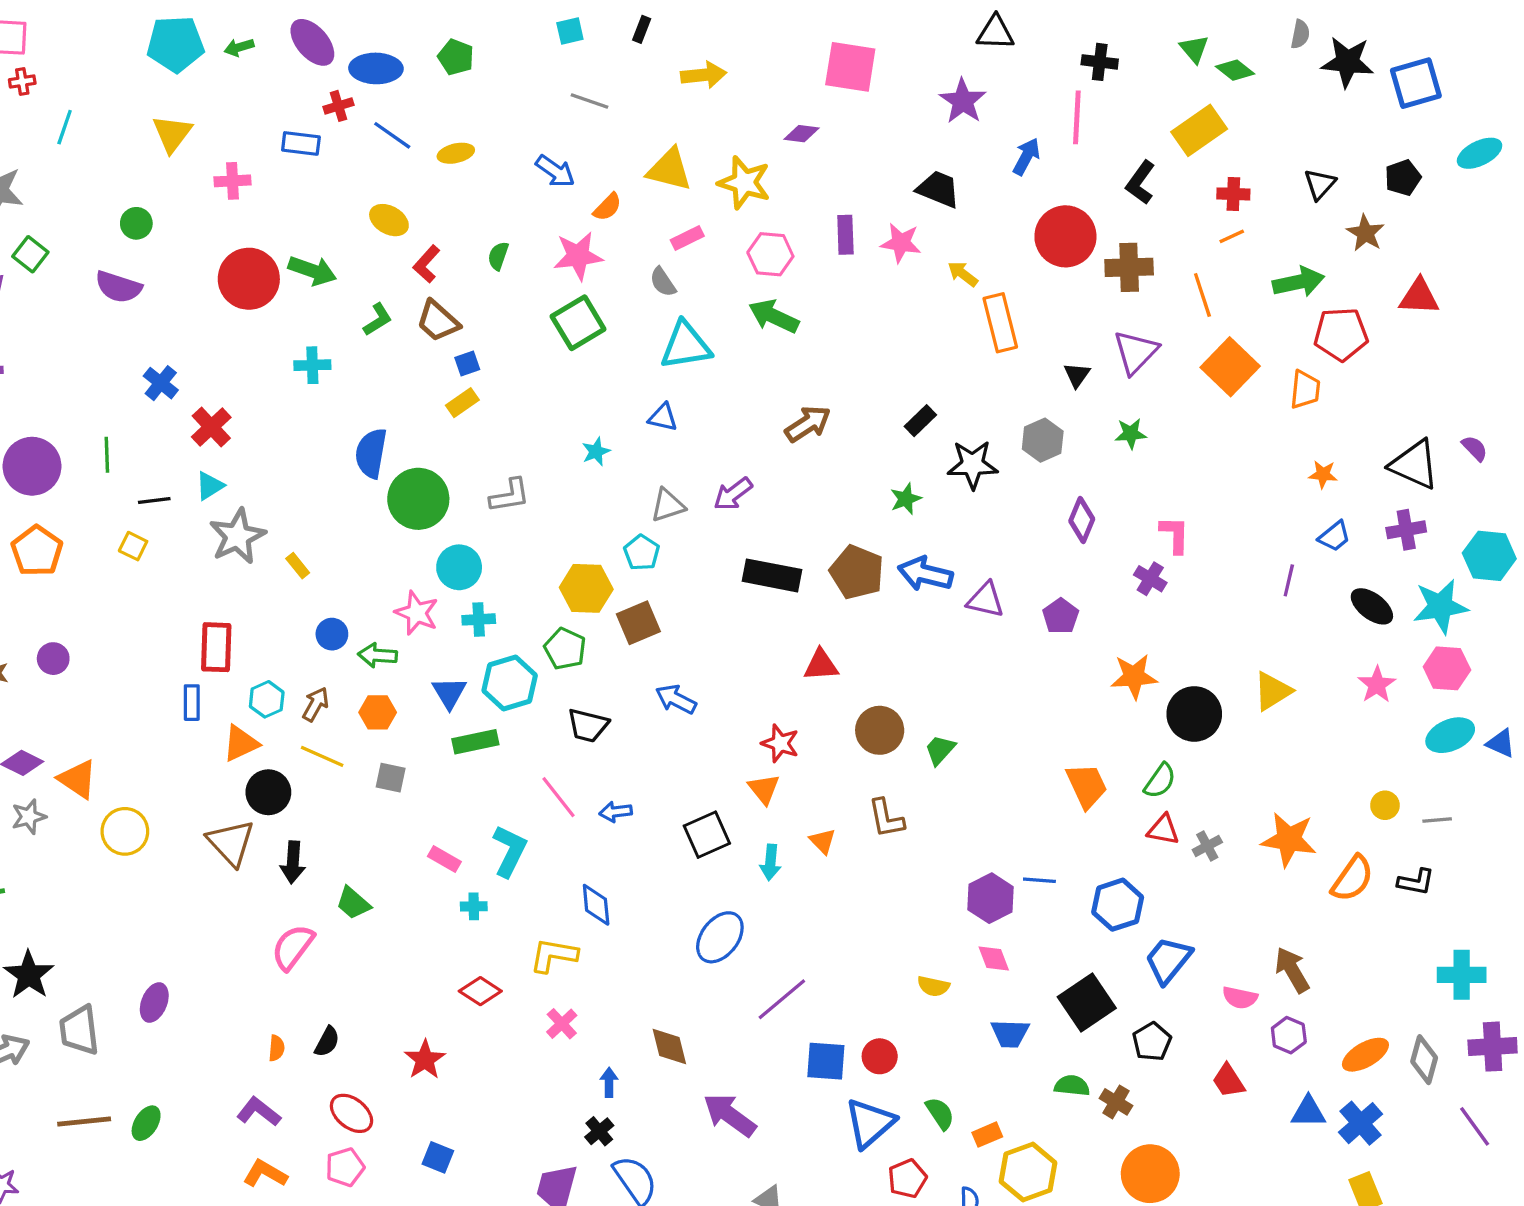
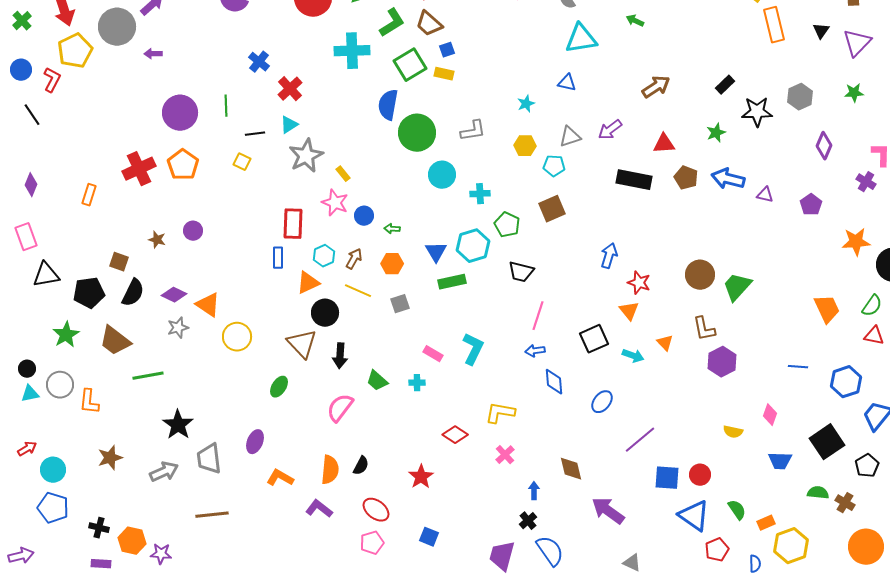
green arrow: (774, 316) -> (635, 21), size x0.6
green L-shape: (378, 319) -> (392, 23), size x1.4
green square: (578, 323) -> (410, 65), moved
cyan cross: (312, 365) -> (352, 51), size x1.6
black triangle: (1077, 375) -> (821, 31), moved
yellow rectangle: (462, 403) -> (444, 74), turned 48
cyan pentagon: (642, 553) -> (554, 166), turned -30
brown pentagon: (857, 572) -> (686, 178), size x0.7
yellow hexagon: (586, 588) -> (525, 146), moved, size x0.7
purple triangle: (986, 600) -> (765, 195), size x0.7
pink star: (417, 613) -> (335, 203), moved
cyan cross: (479, 619) -> (480, 194), moved
green arrow: (378, 655) -> (392, 229), size x0.7
red triangle: (821, 665) -> (664, 144), moved
blue arrow: (676, 699) -> (609, 256), moved, turned 80
green trapezoid: (940, 750) -> (737, 287), size x1.5
gray square: (391, 778) -> (400, 304), turned -30
pink line: (559, 797) -> (538, 316), moved, turned 56
blue arrow: (616, 812) -> (535, 351), moved
cyan arrow: (770, 862) -> (633, 356), turned -75
purple hexagon: (990, 898) -> (722, 362), moved
blue diamond: (596, 905) -> (554, 382), moved
cyan cross: (474, 906) -> (417, 383), moved
blue ellipse: (720, 937) -> (602, 402), size x0.7
pink diamond: (994, 958) -> (770, 415), turned 40
orange semicircle: (277, 1048) -> (330, 470), size x1.8
green ellipse: (146, 1123) -> (279, 387), moved
blue triangle: (870, 1123) -> (694, 516), turned -44
orange L-shape: (265, 1174) -> (280, 478), moved

